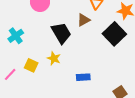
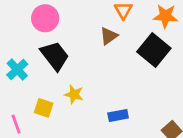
black trapezoid: (61, 33) -> (55, 56), moved
pink line: (10, 74) -> (16, 124), turned -56

